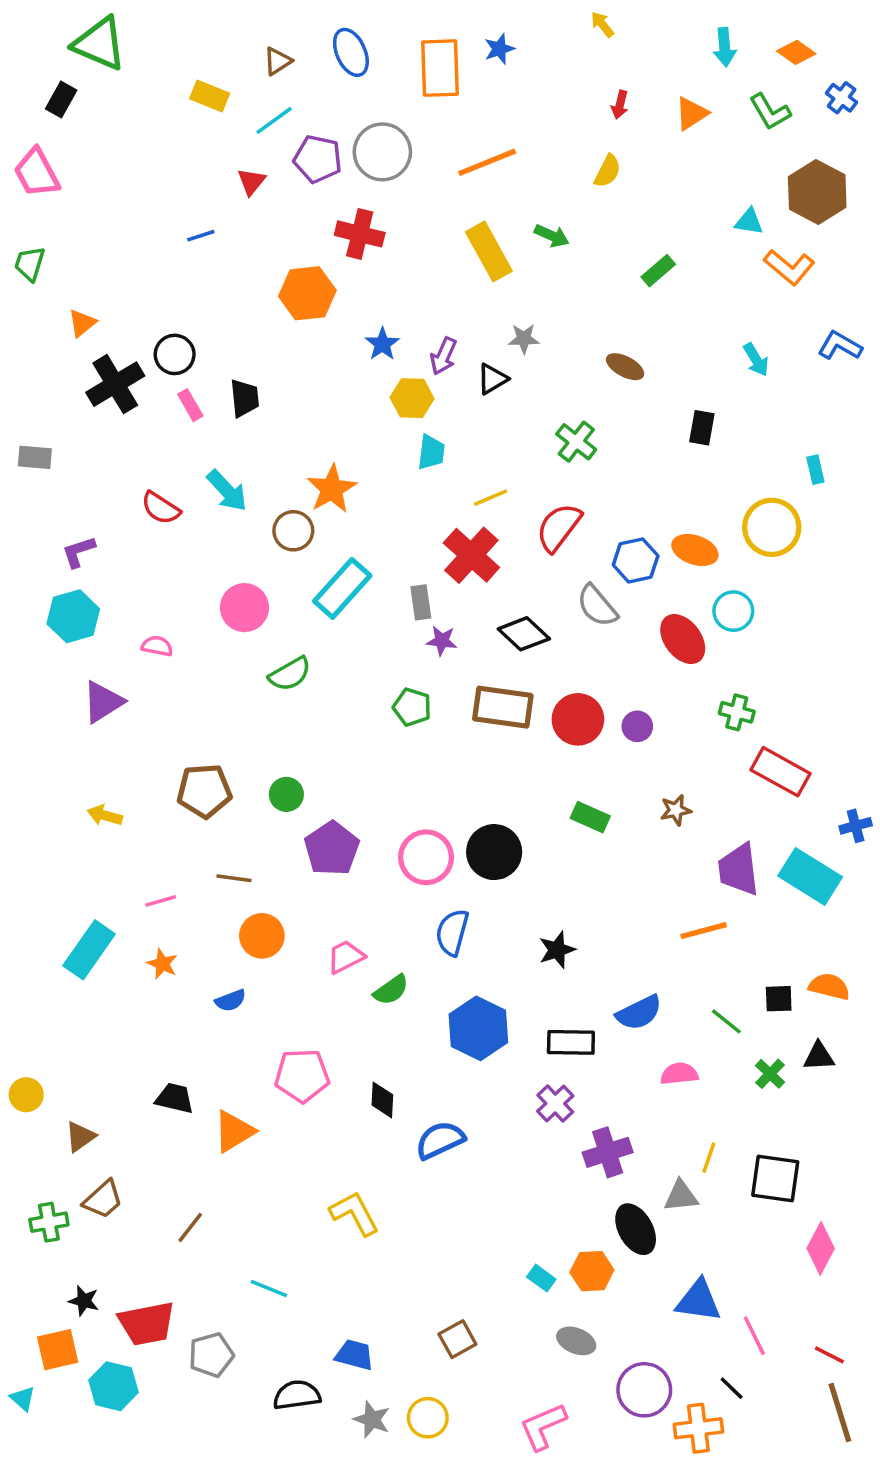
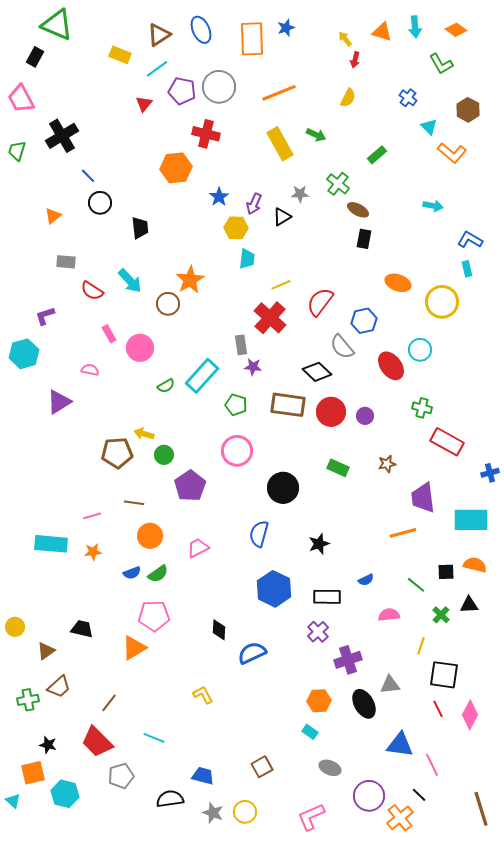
yellow arrow: (602, 24) -> (345, 39), moved
brown triangle: (278, 61) -> (159, 35), size x1.4
blue cross: (842, 98) -> (408, 98), moved
orange triangle: (691, 113) -> (382, 32), moved, turned 50
brown hexagon: (817, 192) -> (468, 110), size x0.7
cyan triangle: (749, 222) -> (429, 127), turned 36
blue line: (201, 236) -> (88, 176), moved, turned 63
orange triangle: (82, 323) -> (53, 216), moved
blue L-shape: (840, 346) -> (470, 240), moved
cyan arrow: (756, 360) -> (433, 206), turned -48
black cross: (115, 384) -> (62, 136), moved
pink rectangle: (190, 405) -> (109, 334), moved
black rectangle: (702, 428) -> (364, 239), moved
green cross: (576, 442) -> (338, 184), moved
gray rectangle: (35, 457) -> (66, 262), moved
orange ellipse: (695, 550) -> (398, 283), moved
cyan rectangle: (342, 588) -> (202, 376), moved
cyan hexagon: (73, 616) -> (24, 354), moved
black diamond: (524, 634) -> (317, 372), moved
green semicircle: (290, 674) -> (166, 386), size x0.7
yellow arrow: (105, 815) -> (144, 434), moved
pink circle: (426, 857) -> (237, 451), moved
cyan rectangle: (810, 876) -> (471, 520), moved, turned -32
cyan rectangle: (89, 950) -> (51, 544), turned 60
orange star: (162, 964) -> (93, 552), turned -30
green semicircle: (391, 990) -> (158, 574), moved
blue semicircle: (639, 1013) -> (366, 580), size x0.6
pink pentagon: (302, 1076) -> (154, 616), moved
black trapezoid: (175, 1098) -> (82, 629), moved
yellow line: (709, 1158) -> (421, 646), moved
yellow L-shape: (354, 1213) -> (203, 695), size x0.7
orange hexagon: (592, 1271) -> (319, 701), moved
red trapezoid: (147, 1323) -> (97, 742), moved, turned 56
red line: (829, 1355) -> (438, 709), moved, turned 36
orange cross: (698, 1428) -> (400, 818), turned -32

